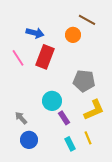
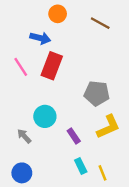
orange circle: (73, 35) -> (58, 14), moved
cyan circle: (52, 101) -> (45, 116), moved
yellow line: (88, 138) -> (103, 173), moved
blue circle: (29, 140) -> (22, 173), moved

